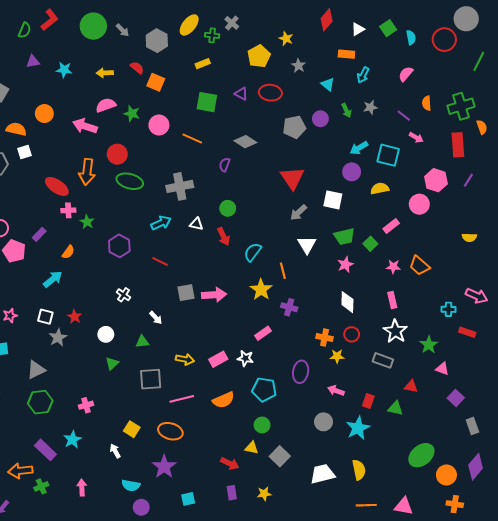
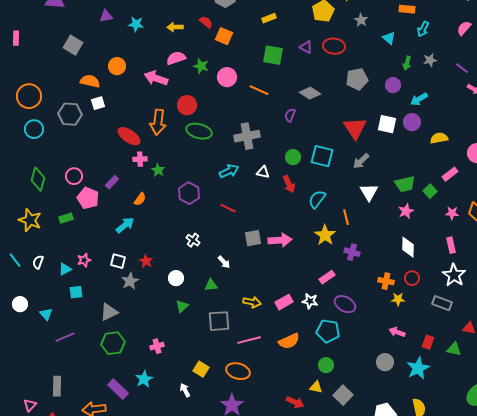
green arrow: (346, 110) -> (407, 63), turned 40
purple circle: (320, 119) -> (393, 85), moved
cyan square: (388, 155) -> (322, 156), moved
white square: (333, 200) -> (387, 124), moved
purple ellipse: (301, 372) -> (345, 304), moved, turned -70

